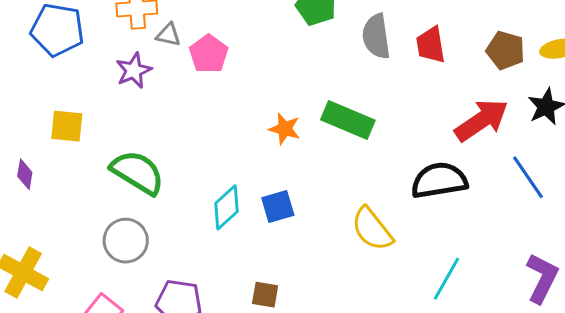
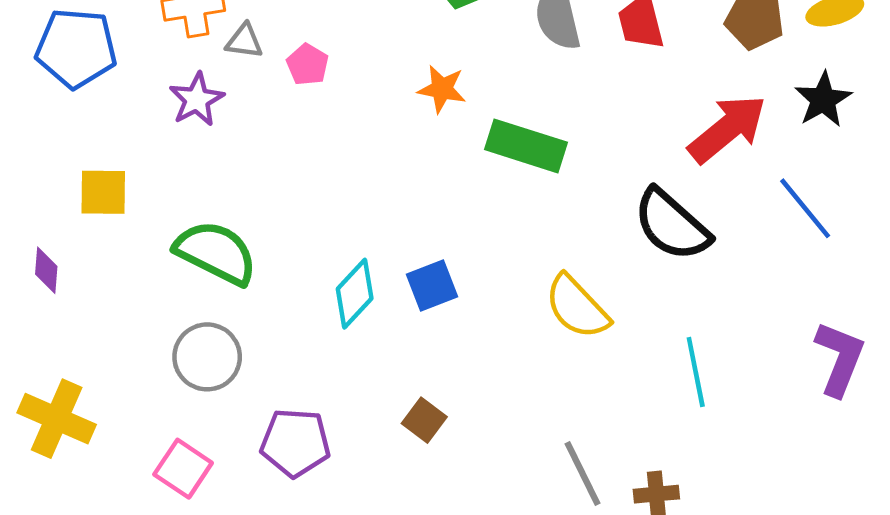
pink pentagon: (209, 54) -> (308, 65), size x0.7
orange star: (285, 129) -> (442, 89), moved
black semicircle: (439, 180) -> (672, 225), turned -124
cyan line: (447, 279) -> (696, 372), turned -36
brown square: (265, 295) -> (424, 420), turned 32

